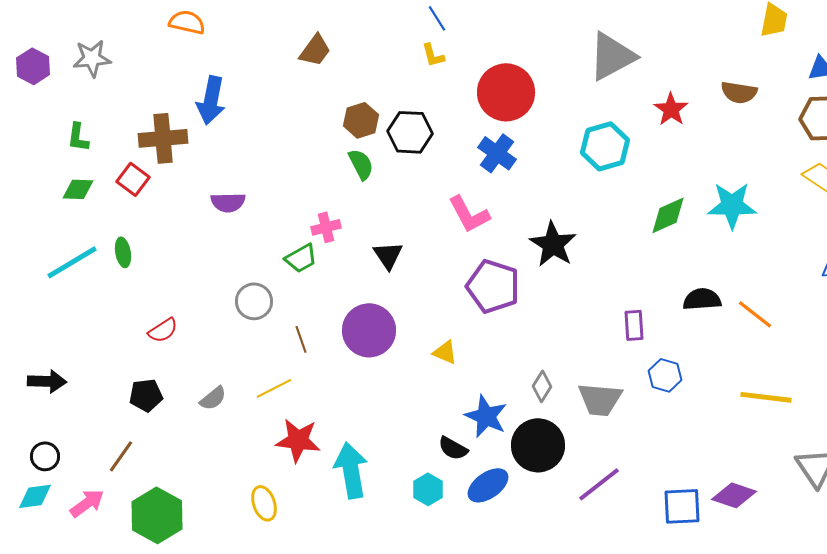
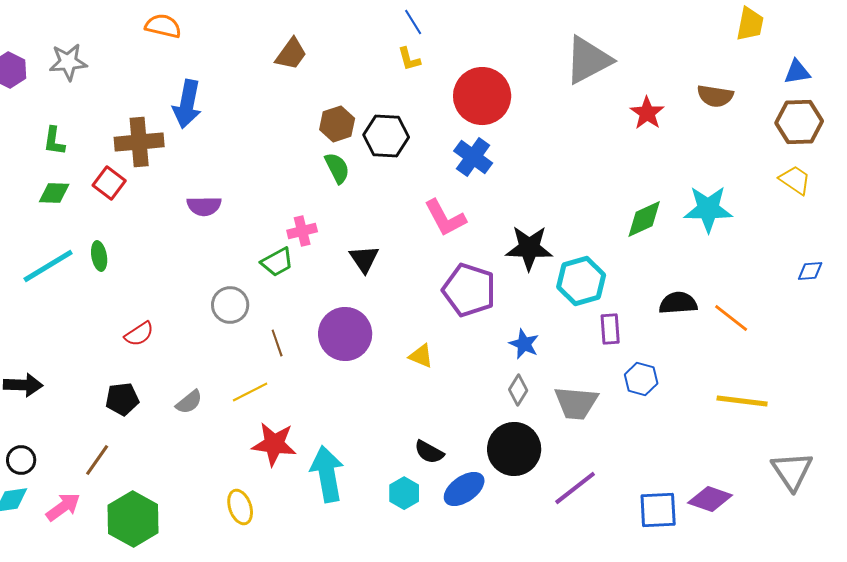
cyan hexagon: (605, 146) -> (581, 281), moved
black star: (553, 244) -> (529, 248), turned -30
blue star: (486, 416) -> (524, 344), moved, size x0.7

